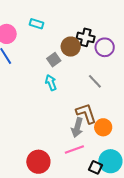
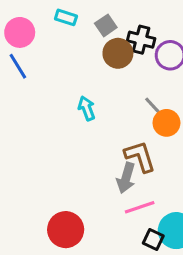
gray square: (54, 60) -> (106, 25), moved
orange circle: (103, 127) -> (166, 123), moved
pink line: (74, 149) -> (140, 207), moved

